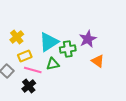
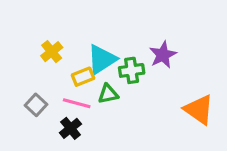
yellow rectangle: (25, 56) -> (83, 77), moved
orange triangle: (98, 61) -> (199, 110), moved, size x1.5

